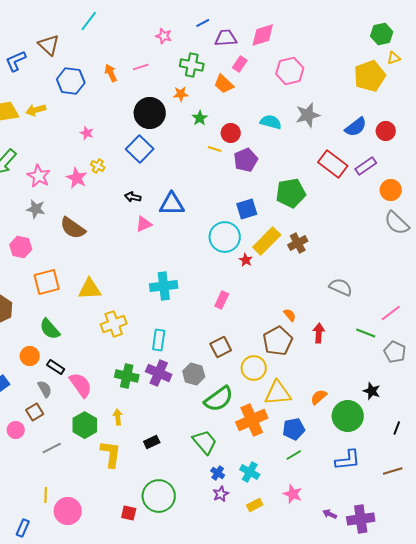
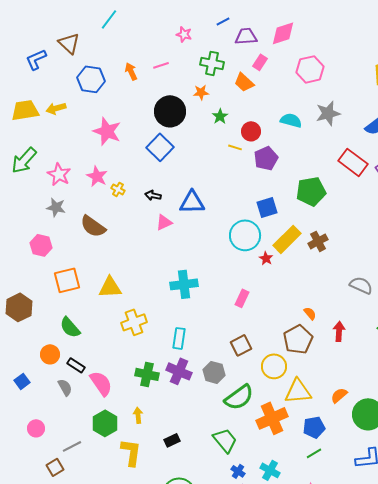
pink star: (87, 133) -> (107, 131), size x2.0
yellow cross: (98, 166) -> (118, 189), moved
brown square: (35, 412) -> (55, 467), moved

